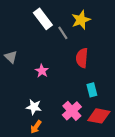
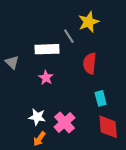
white rectangle: (43, 19) -> (47, 49), moved, turned -55
pink cross: (72, 111) -> (64, 122), moved
red diamond: (99, 116) -> (108, 127), turned 75

